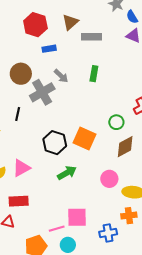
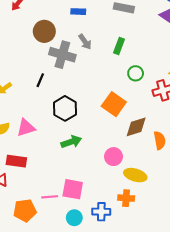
gray cross: (42, 92) -> (62, 55), turned 35
black line: (18, 114) -> (40, 80), moved
green circle: (116, 122) -> (136, 73), moved
orange square: (84, 138) -> (114, 104), moved
cyan circle: (68, 245) -> (74, 218), moved

